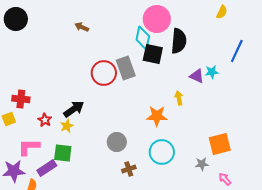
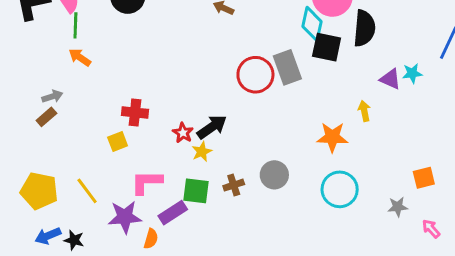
red star: (45, 120) -> (183, 133), moved
orange square: (220, 144) -> (424, 178), size x0.7
brown cross: (129, 169) -> (234, 185), moved

